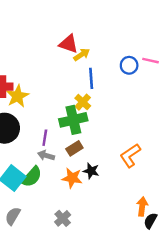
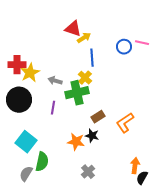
brown rectangle: (74, 148) -> (98, 117), moved
gray arrow: (46, 155) -> (55, 81), moved
green semicircle: (32, 177) -> (42, 162), moved, turned -30
gray cross: (63, 218) -> (88, 172), moved

